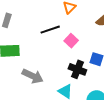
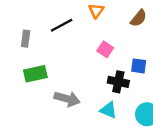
black line: (50, 30) -> (62, 25), moved

